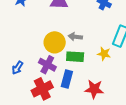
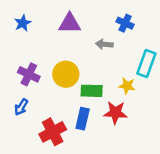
gray arrow: (75, 37) -> (104, 44), moved
purple cross: (47, 65) -> (29, 74), moved
red star: (94, 89) -> (115, 113), moved

